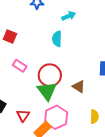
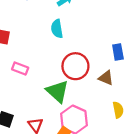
red circle: (50, 75) -> (75, 66), moved
brown triangle: (79, 87) -> (106, 78), moved

